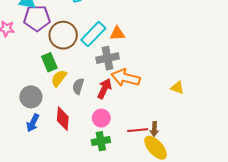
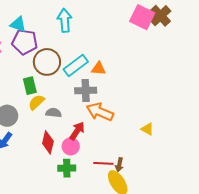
gray semicircle: (78, 86) -> (54, 113), turned 70
red arrow: (104, 89) -> (77, 131), moved
red diamond: (63, 119) -> (48, 142), moved

